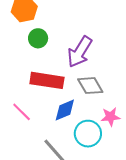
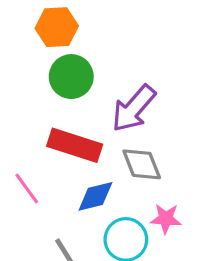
green circle: (38, 38) -> (71, 77), size x1.4

